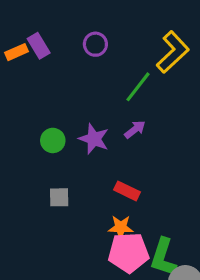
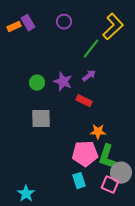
red rectangle: (127, 191) -> (84, 101), moved
gray square: (59, 197) -> (41, 119), size x1.5
orange star: (121, 227) -> (98, 132), moved

